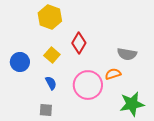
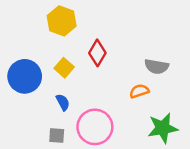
blue circle: (20, 62) -> (25, 76), size x1.4
pink circle: (88, 85) -> (95, 127), moved

